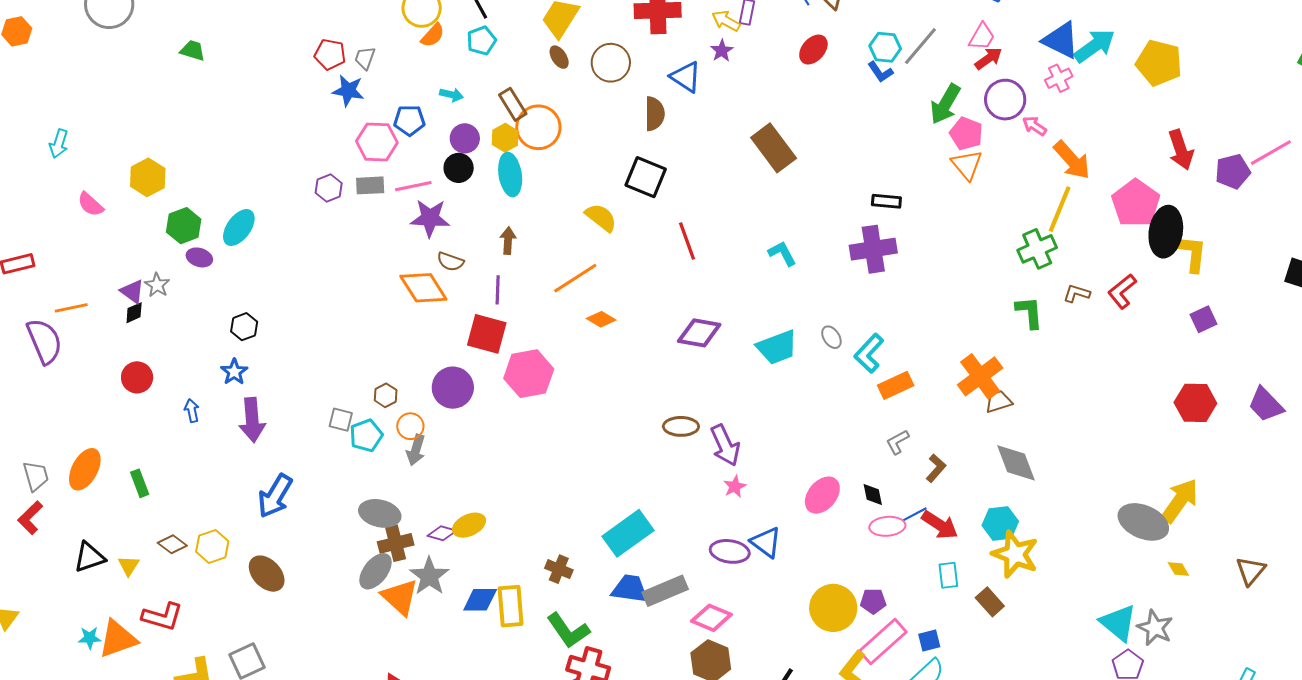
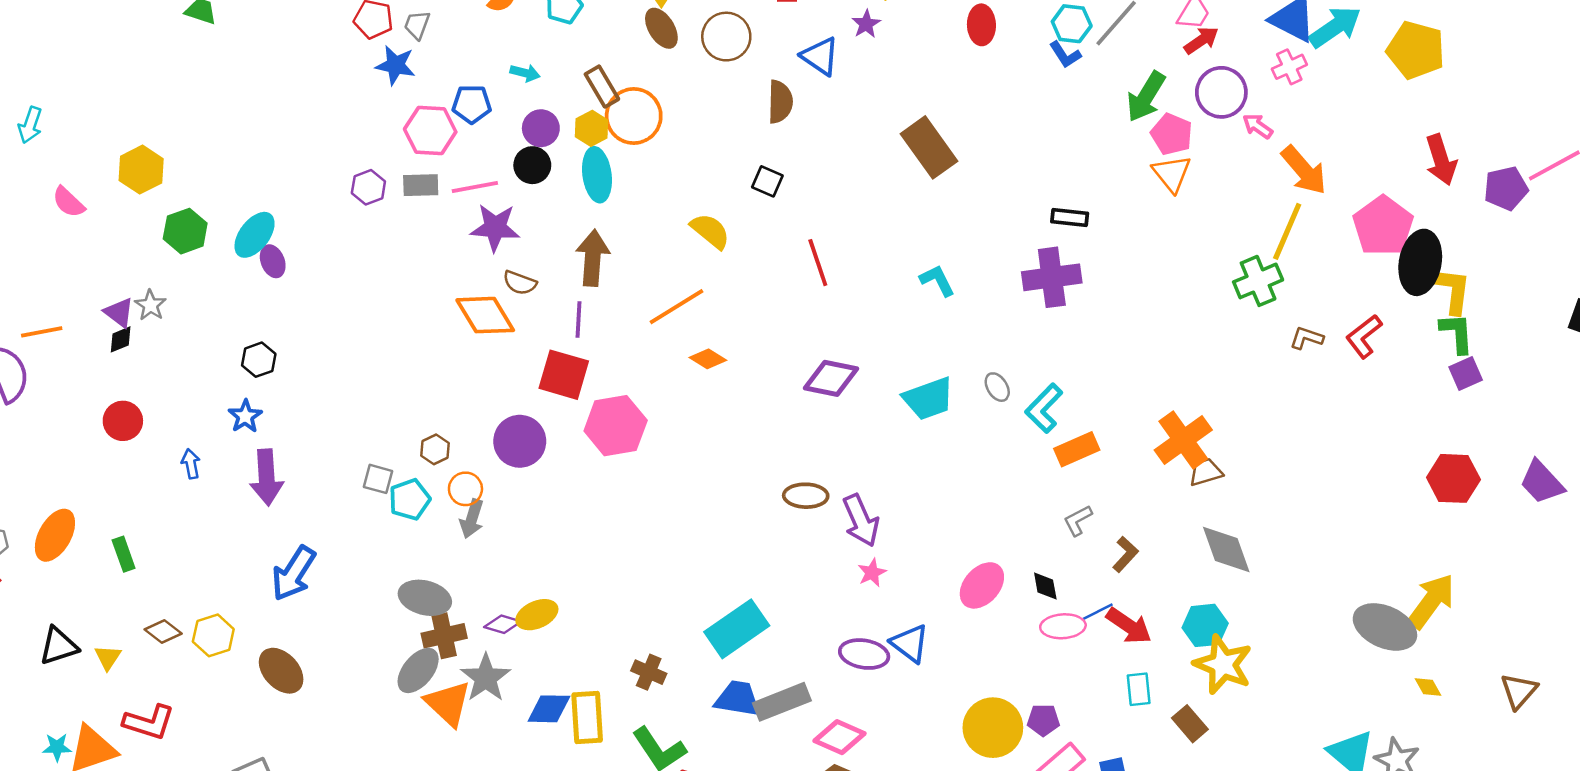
red ellipse: (813, 50) -> (981, 25), turned -44
brown ellipse: (559, 57) -> (661, 28), size x1.4
black square: (646, 177) -> (767, 181), size x0.6
brown arrow: (508, 241) -> (593, 258), size x1.6
purple ellipse: (199, 257) -> (273, 261), moved, turned 50
green L-shape: (1029, 312) -> (1457, 333), moved

